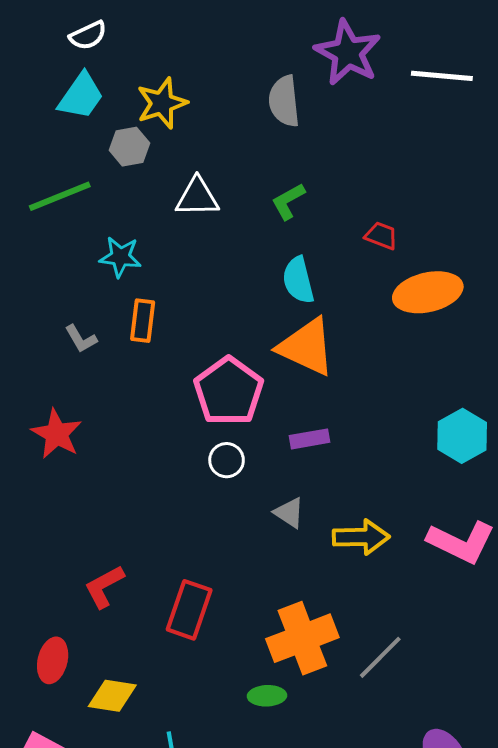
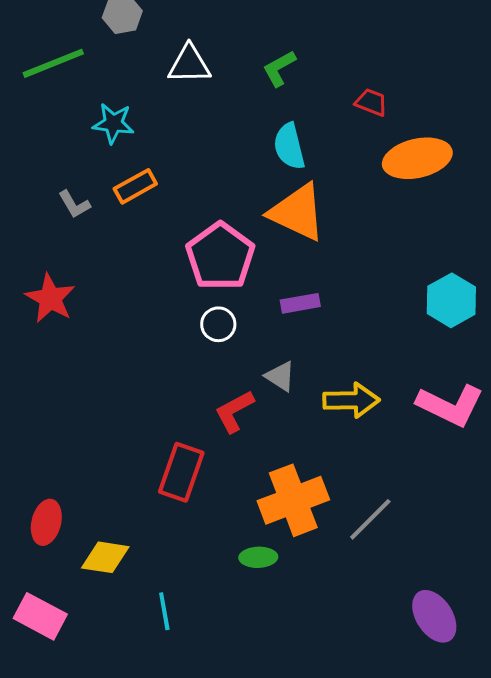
orange rectangle: (143, 321) -> (135, 186), turned 54
red L-shape: (104, 587) -> (234, 411), moved

